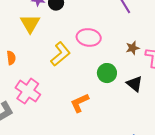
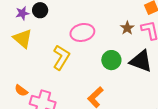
orange semicircle: (11, 58) -> (21, 91), moved, turned 152
black triangle: (135, 84) -> (141, 61), size x1.4

